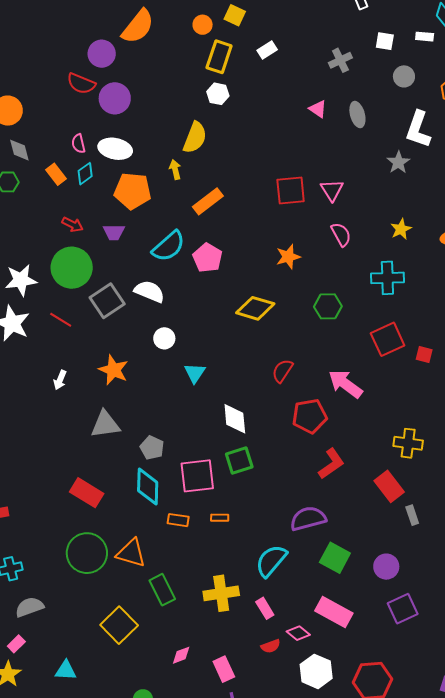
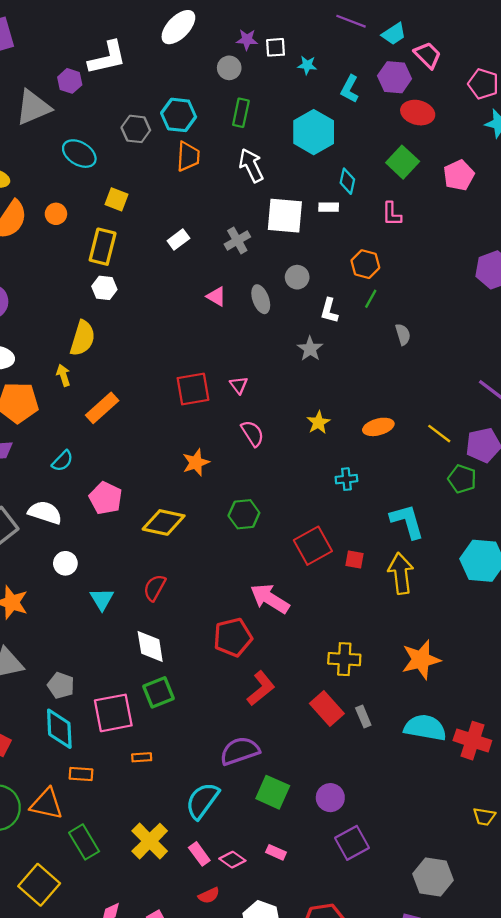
orange circle: (203, 25) -> (56, 214), moved
white square: (385, 41) -> (285, 216), size x1.8
white rectangle: (267, 50) -> (178, 239), moved
gray circle: (404, 76) -> (297, 277), moved
white L-shape: (418, 129) -> (329, 311), size x0.6
pink triangle: (332, 190) -> (239, 385), size x0.7
cyan semicircle: (169, 246) -> (62, 461), size x0.6
pink pentagon: (208, 258) -> (106, 498), moved
cyan cross: (387, 278) -> (346, 479), moved, size x0.6
red semicircle: (282, 371) -> (155, 588), moved
gray rectangle: (412, 515) -> (363, 717), moved
orange rectangle: (178, 520) -> (81, 774), moved
yellow cross: (221, 593) -> (150, 841), turned -32
pink rectangle: (334, 612) -> (276, 852), size x0.5
pink diamond: (298, 633) -> (232, 860), moved

